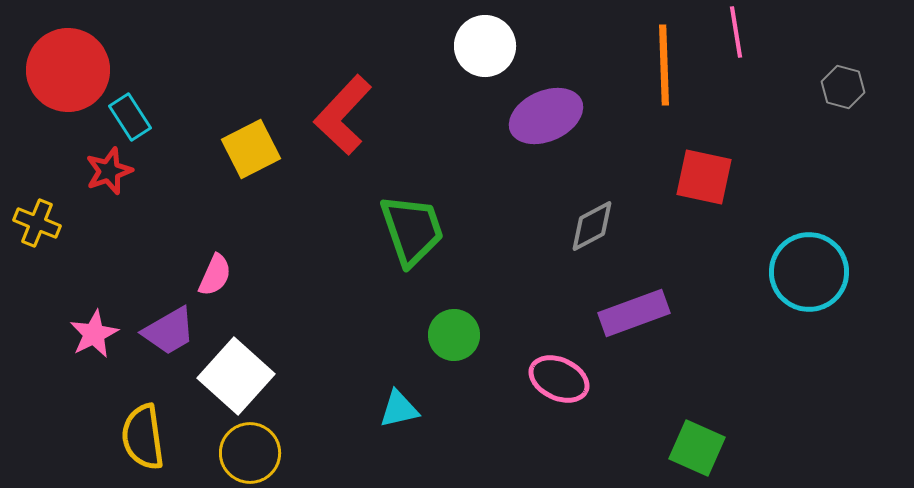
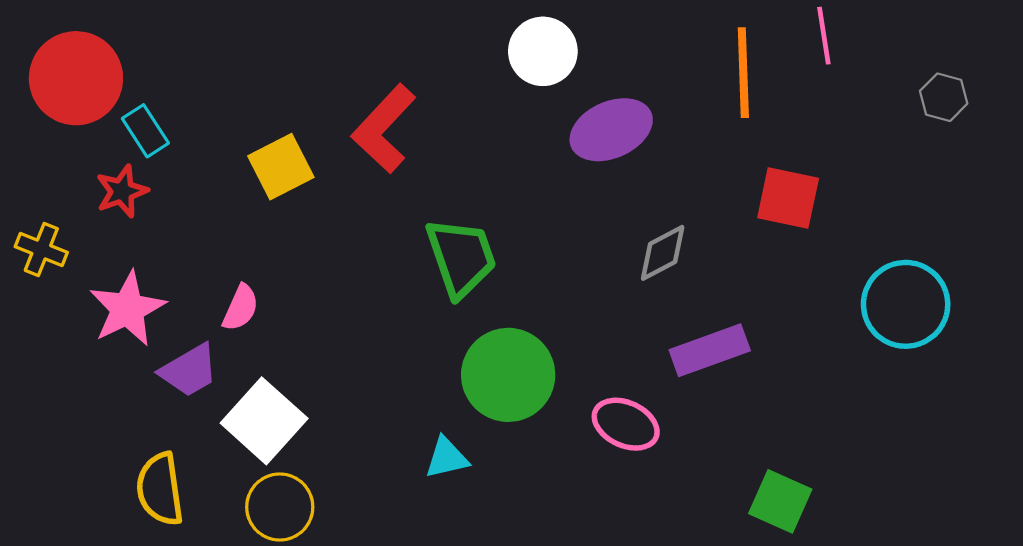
pink star: (94, 334) -> (127, 309), moved, size x1.4
green circle: (454, 335) -> (508, 375), size x1.6

